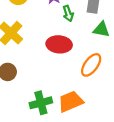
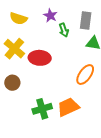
red ellipse: (59, 44) -> (40, 58), moved

